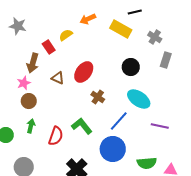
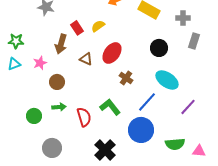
yellow semicircle: (66, 35) -> (98, 26), moved
gray cross: (155, 37) -> (183, 18), turned -32
pink star: (24, 83) -> (40, 63), moved
green arrow: (31, 126) -> (59, 107), turned 72
purple line: (160, 126) -> (188, 107), turned -60
red semicircle: (56, 136) -> (84, 117), turned -36

